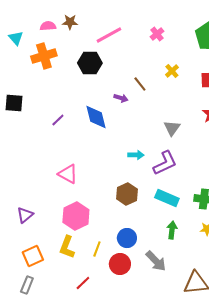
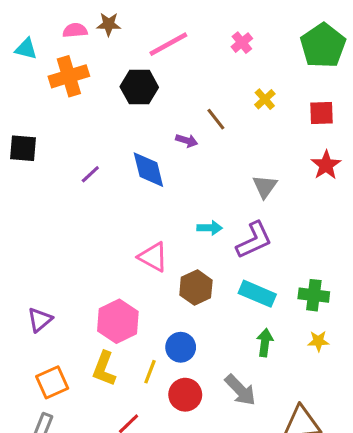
cyan triangle: (16, 38) -> (26, 49), turned -35
pink triangle: (68, 174) -> (153, 257), moved
blue circle: (127, 238) -> (181, 347), moved

